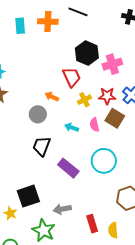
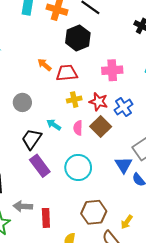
black hexagon: (87, 53) -> (78, 38), moved
red trapezoid: (72, 77) -> (67, 73), turned -85
orange arrow: (52, 97) -> (44, 65), moved
black trapezoid: (42, 146) -> (32, 139), moved
red rectangle: (92, 224) -> (46, 218), moved

